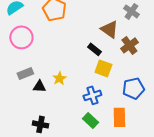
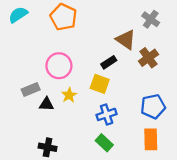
pink circle: (21, 37) -> (59, 66), moved
black rectangle: (94, 49) -> (109, 62), turned -72
yellow square: (103, 68) -> (100, 84), moved
orange rectangle: (119, 117) -> (151, 139), moved

